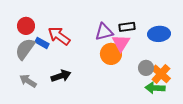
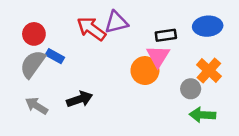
purple triangle: (104, 32) -> (116, 22), moved
blue ellipse: (159, 34) -> (208, 26), moved
red arrow: (59, 36) -> (91, 29), moved
orange cross: (161, 74) -> (209, 71), moved

